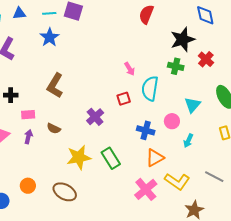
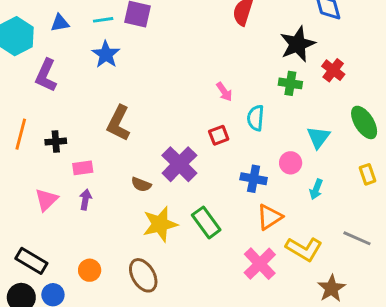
cyan semicircle: (150, 89) -> (256, 118), size x0.7
purple cross: (95, 117) -> (179, 164), size x1.4
brown semicircle: (54, 128) -> (141, 184), moved
brown ellipse: (65, 192) -> (143, 275), turned 35

